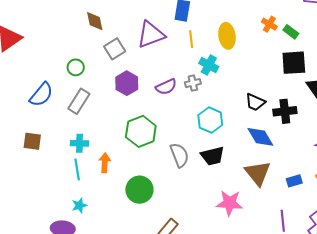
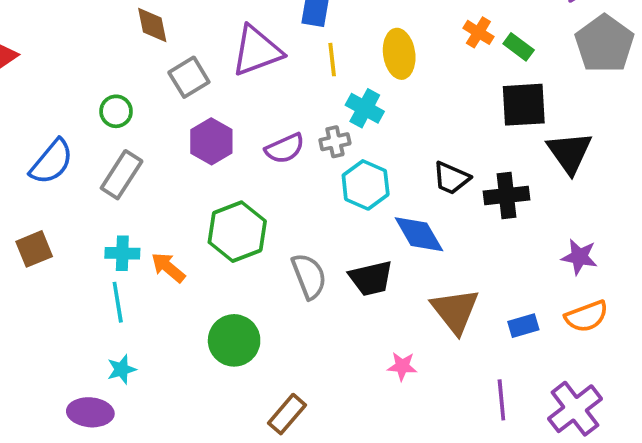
cyan hexagon: (210, 120) -> (366, 185), moved
blue diamond: (260, 137) -> (419, 234), moved
brown square: (32, 141) -> (34, 249), turned -30
orange arrow: (105, 163) -> (168, 267), moved, turned -54
pink star: (230, 203) -> (402, 366), size x0.6

